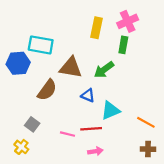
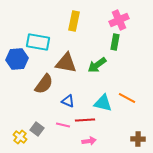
yellow rectangle: (96, 28) -> (74, 21), moved
blue triangle: (88, 95) -> (68, 101), moved
cyan triangle: (110, 110) -> (103, 103), turned 36
orange line: (146, 122) -> (127, 98), moved
gray square: (32, 124) -> (37, 129), moved

